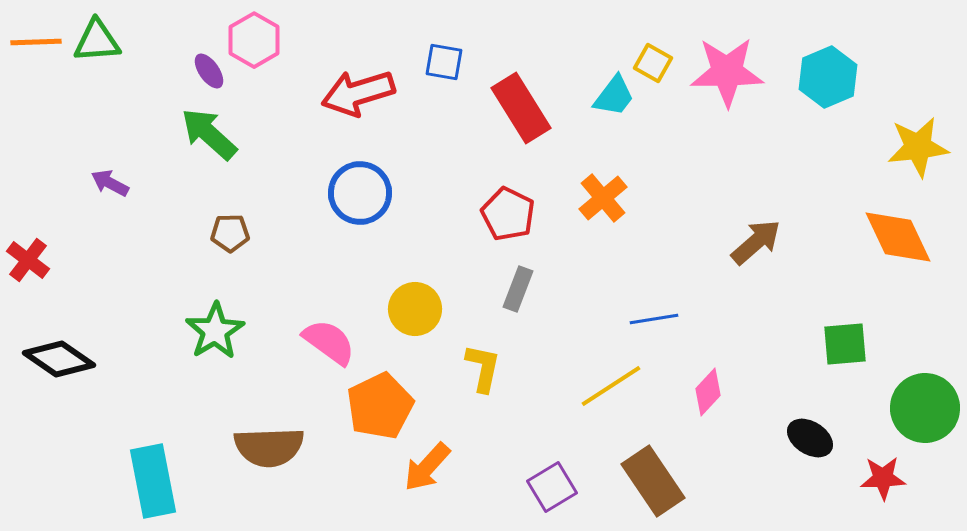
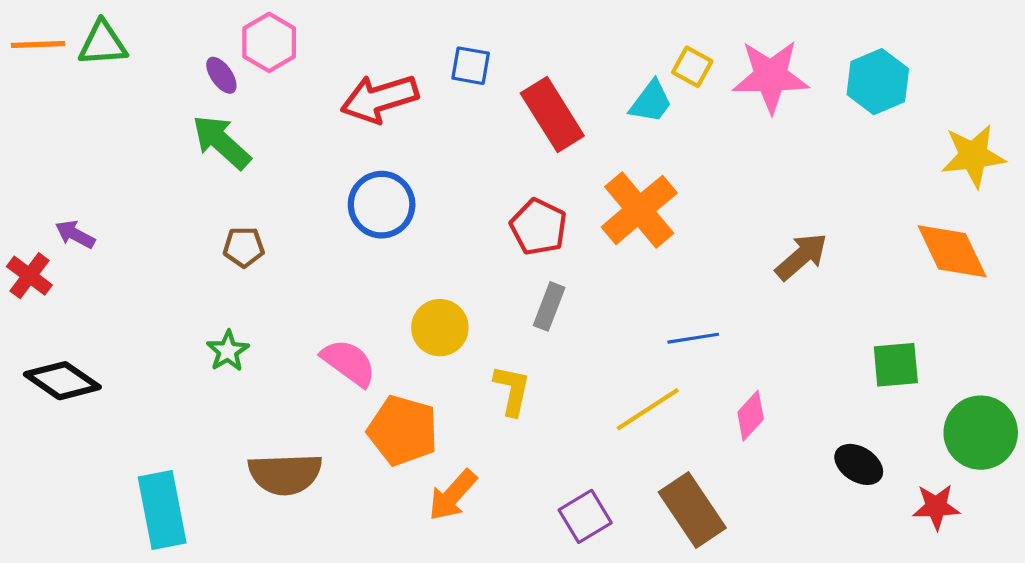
purple arrow: (110, 183) -> (75, 234), moved
orange cross: (603, 198) -> (639, 210), size x1.5
green star: (215, 331) -> (228, 351), size x0.7
orange pentagon: (380, 406) -> (403, 430), turned -30

